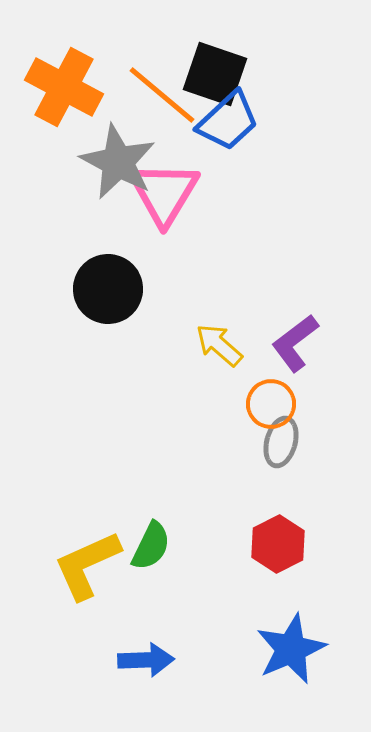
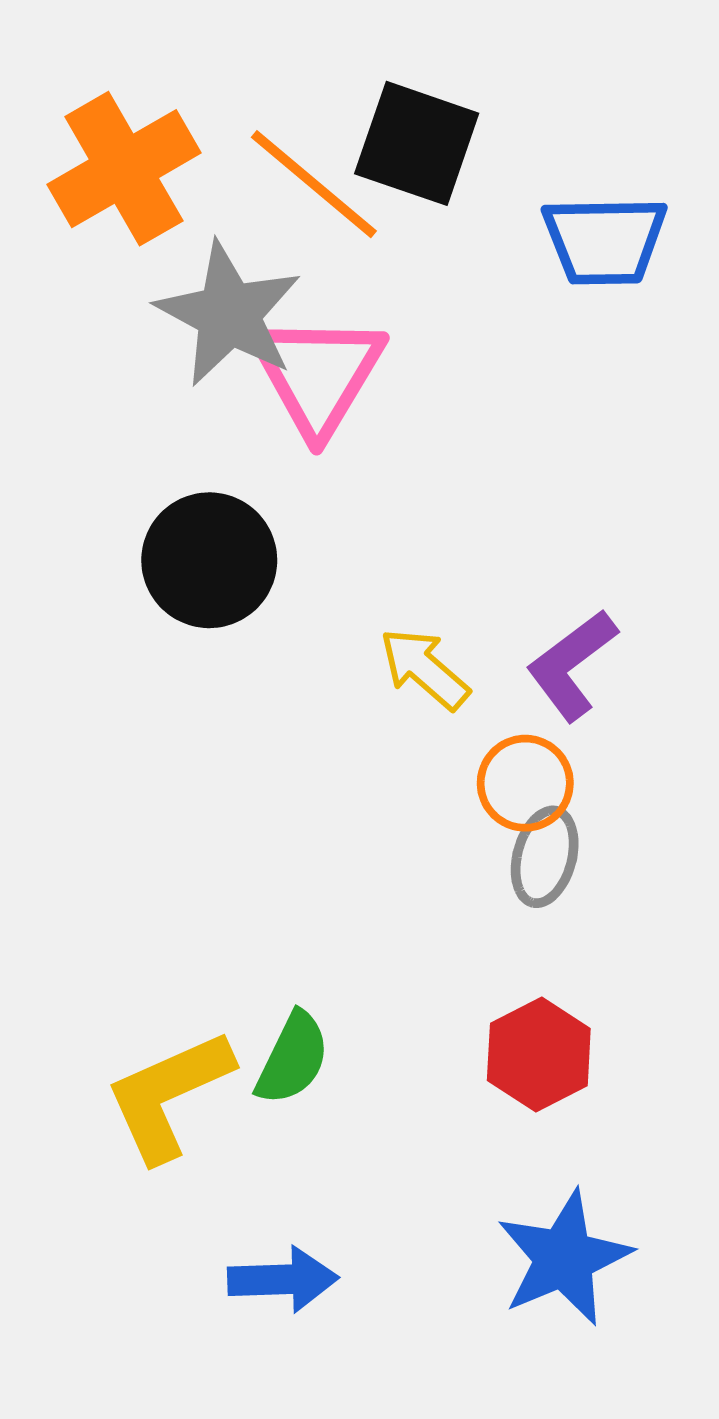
orange cross: (64, 87) -> (124, 169), turned 32
blue trapezoid: (228, 121) -> (605, 240), moved, turned 42

